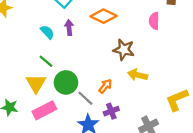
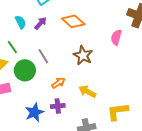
purple arrow: (69, 28) -> (41, 23), turned 32
yellow arrow: (138, 75) -> (87, 92), moved
gray line: (85, 98) -> (43, 56), moved

